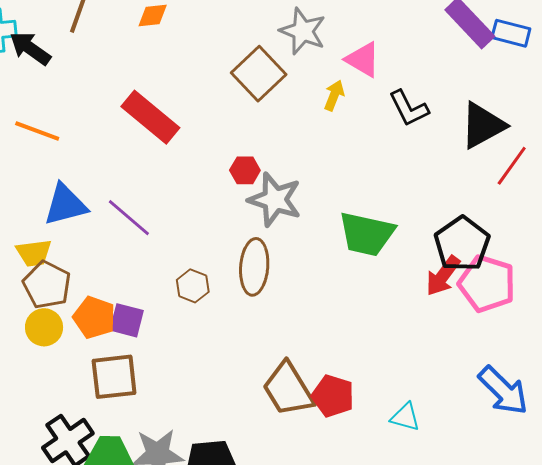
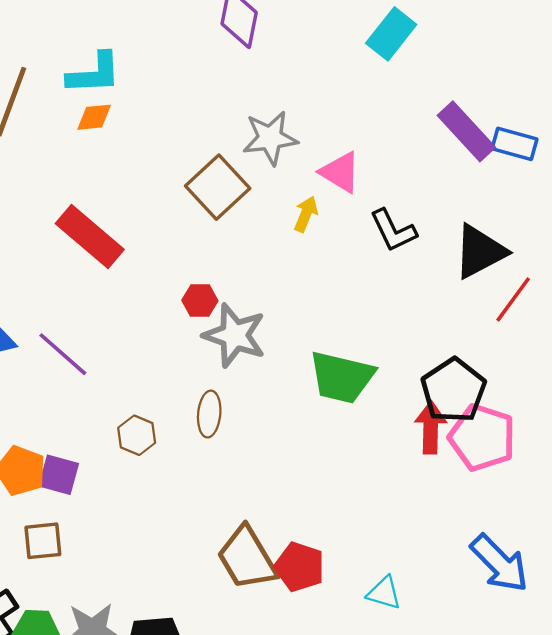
gray star: (303, 31) -> (270, 138), turned -30
brown ellipse: (254, 267) -> (209, 414), size x0.7
red arrow: (443, 276) -> (431, 428), turned 144
brown square: (114, 377) -> (43, 541), size x0.7

